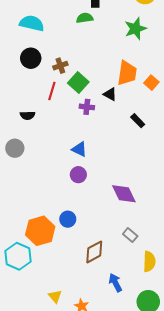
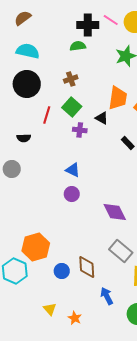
black circle: (31, 58) -> (27, 84), size x1.4
brown cross: (60, 66) -> (71, 79), moved
blue circle: (68, 219) -> (62, 271), moved
gray rectangle: (130, 235) -> (121, 251), size x1.6
brown diamond: (94, 252) -> (87, 267), turned -65

